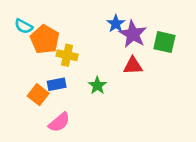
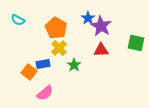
orange pentagon: (45, 39) -> (56, 28), moved
green square: (164, 42) -> (136, 43), moved
yellow cross: (67, 55) -> (59, 48), moved, turned 35

